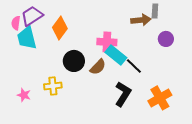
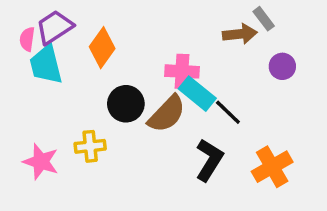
gray rectangle: (155, 11) -> (264, 19), turned -40
brown semicircle: (98, 67) -> (167, 114), size x1.4
pink star: (24, 95) -> (41, 162), size x1.5

